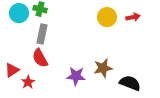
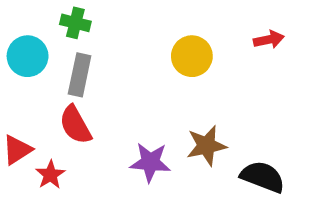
cyan circle: (19, 13) -> (28, 56), moved
yellow circle: (107, 17) -> (192, 56), moved

